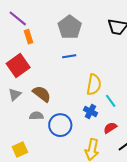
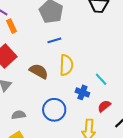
yellow semicircle: (94, 85) -> (66, 65), moved
brown semicircle: (42, 94) -> (39, 71), moved
gray semicircle: (36, 116) -> (19, 115), moved

